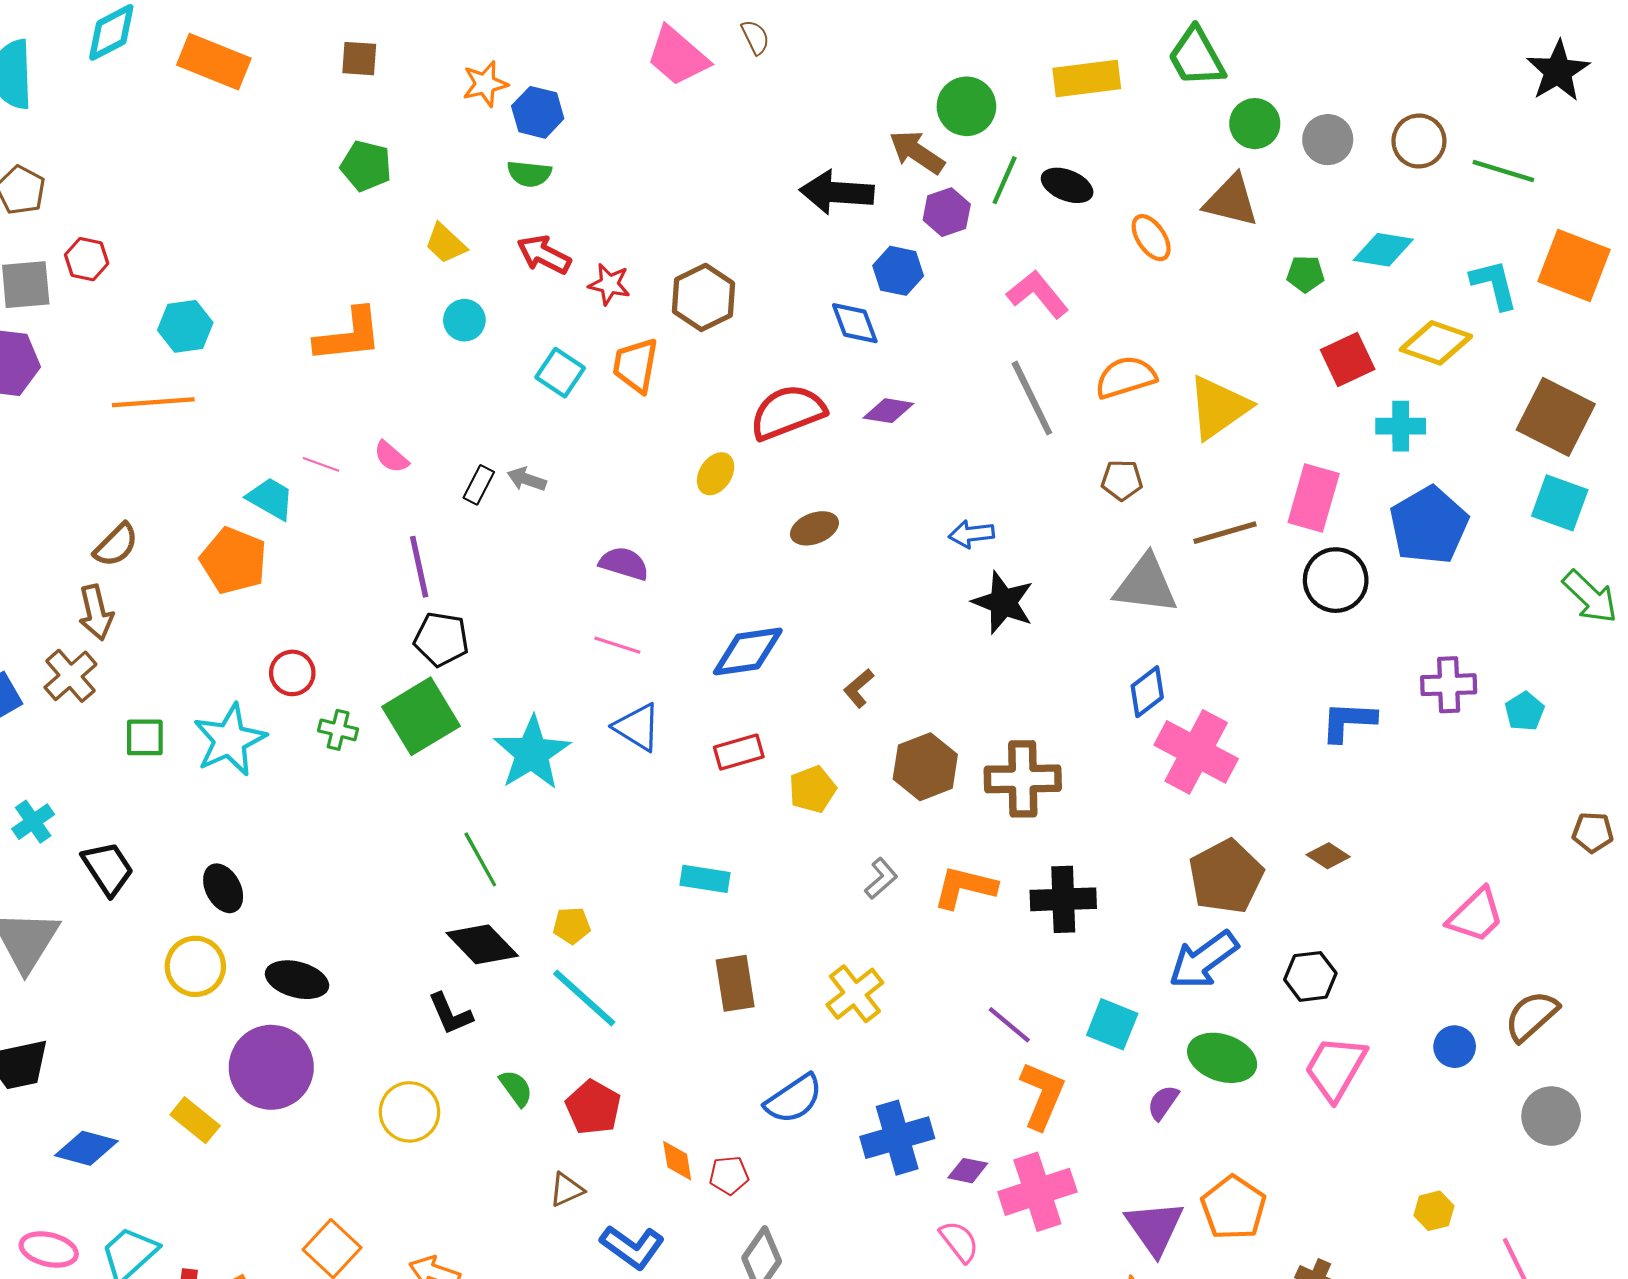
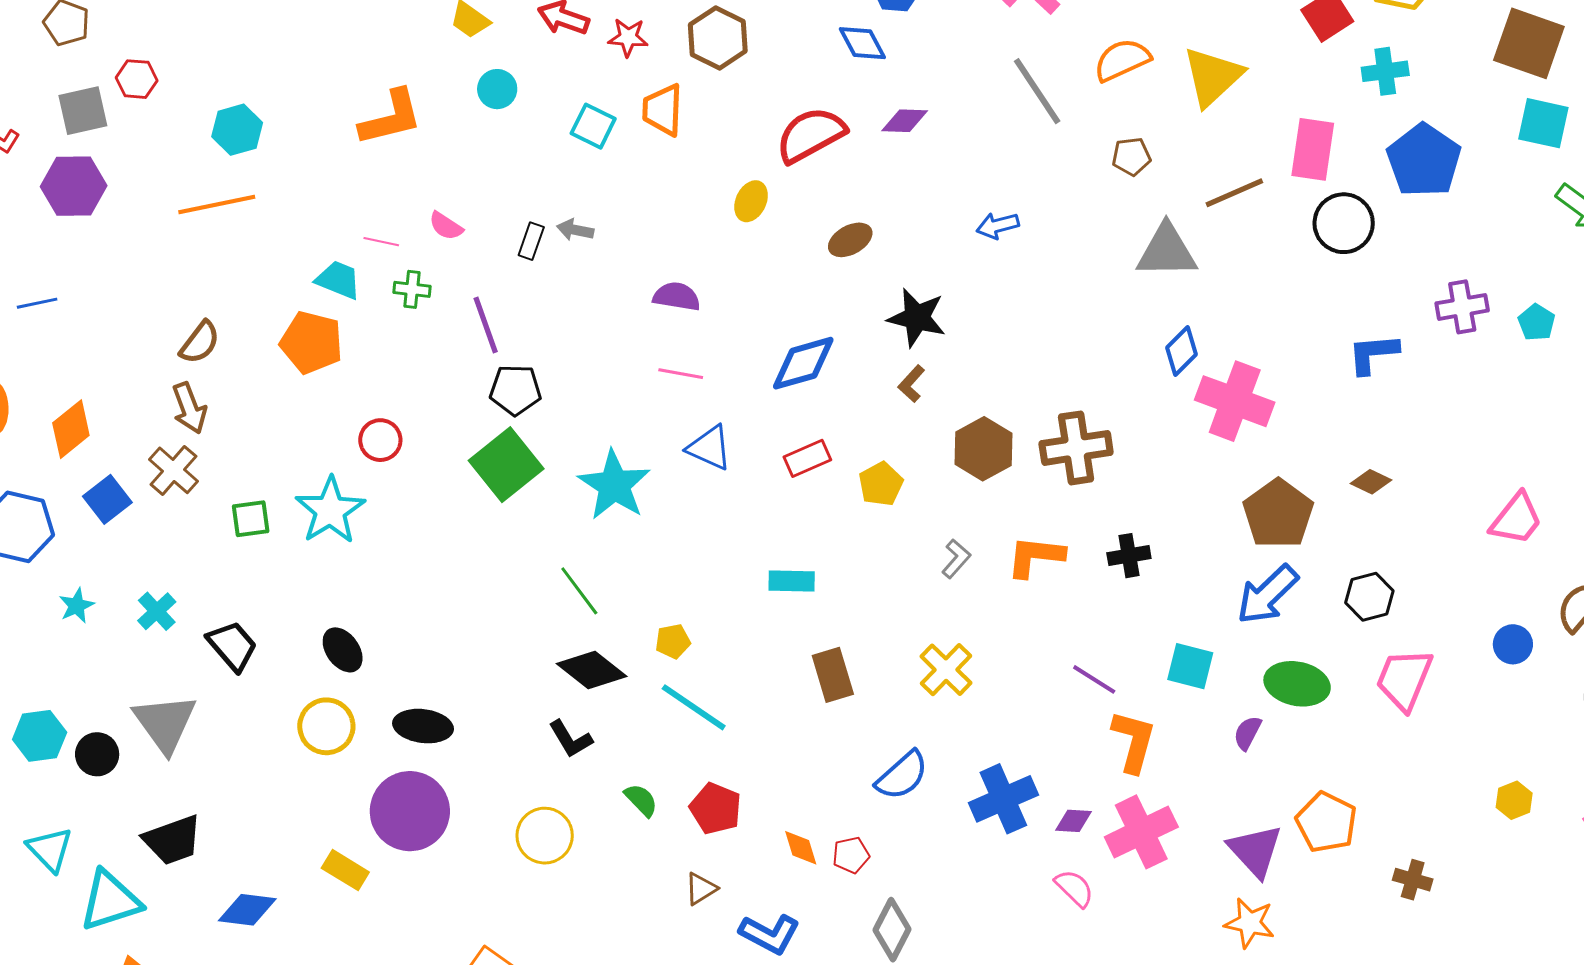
black star: (1003, 602) -> (917, 318), moved
green cross: (338, 730) -> (412, 289), moved
black cross: (1063, 899) -> (1129, 556), size x0.7

